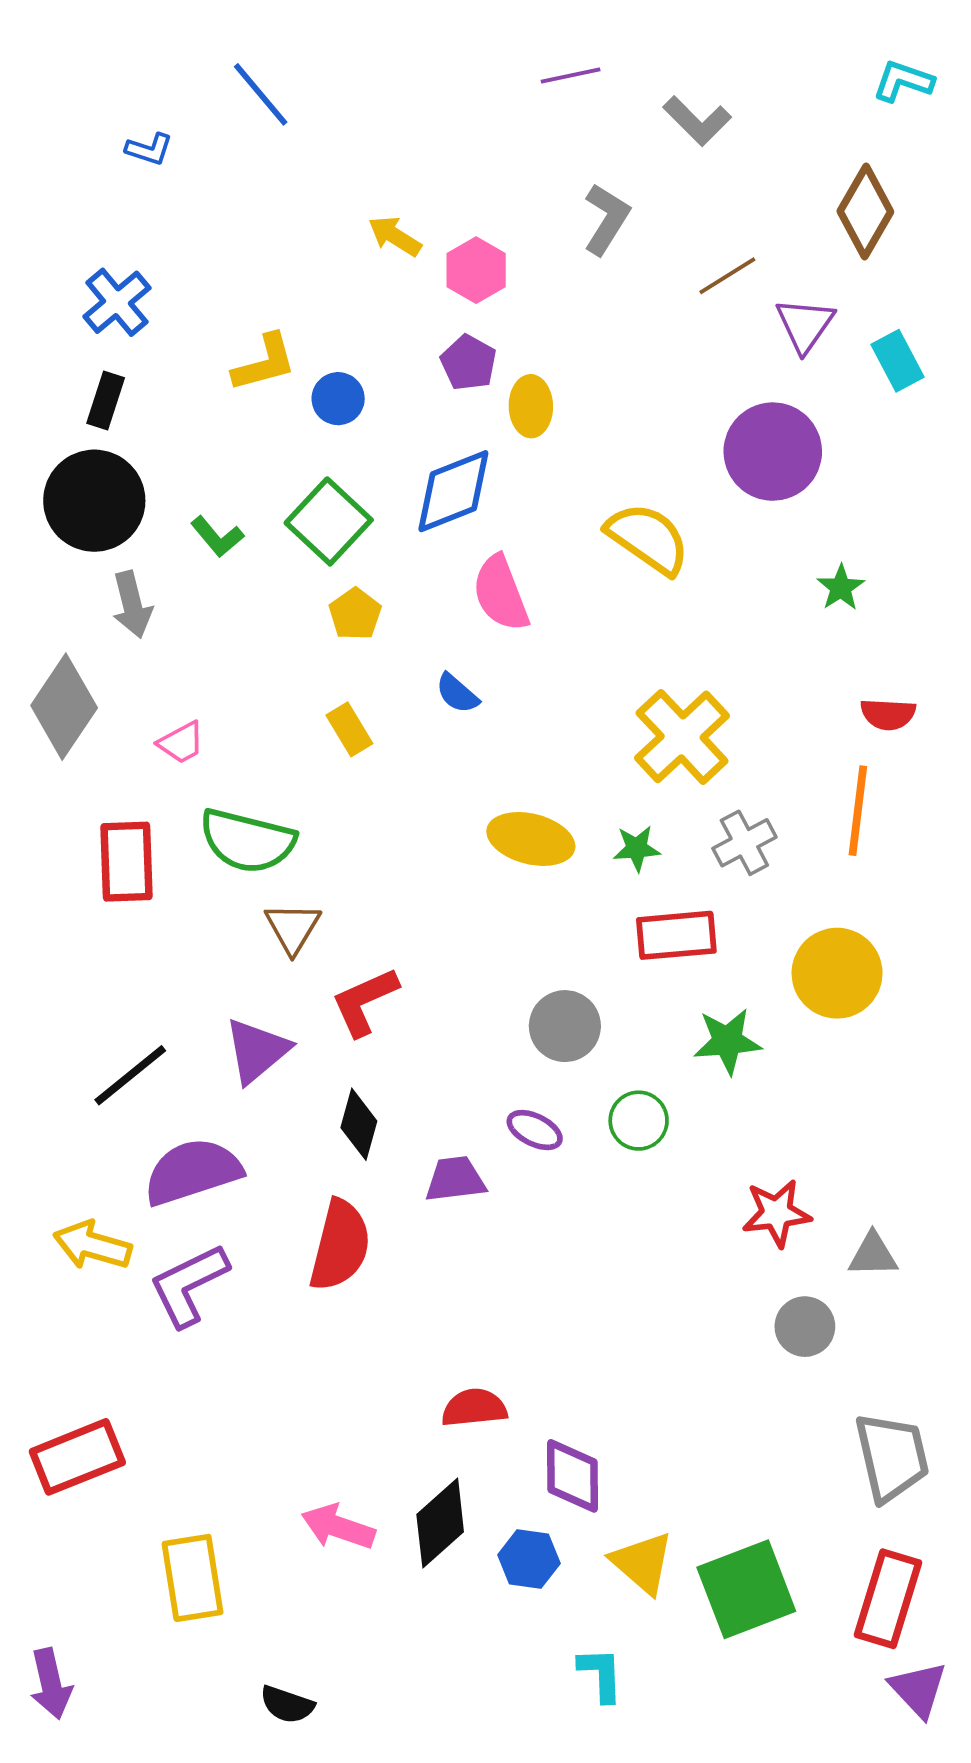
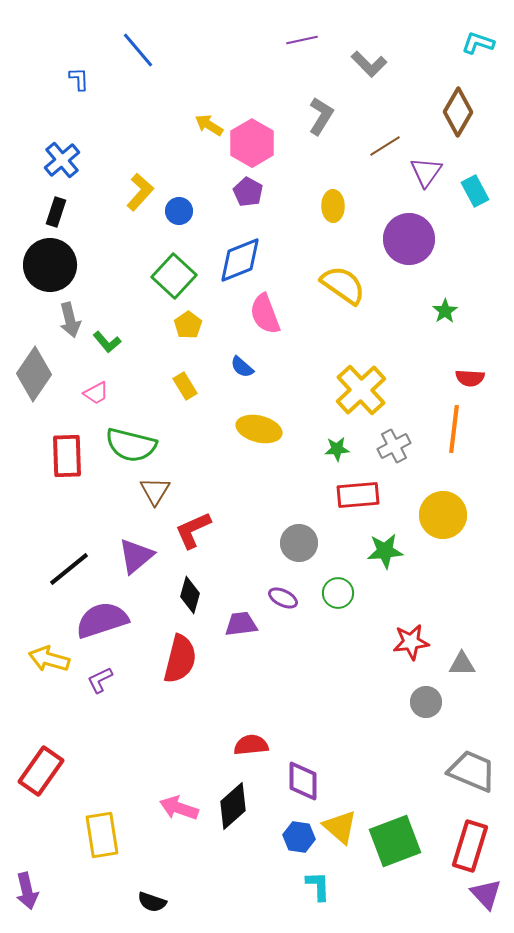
blue L-shape: (149, 149) -> (79, 79), turned -110
pink hexagon: (476, 270) -> (252, 143), size x1.4
yellow L-shape: (264, 363) -> (140, 192), turned -33
yellow ellipse: (531, 406) -> (333, 206), moved
green L-shape: (217, 537) -> (107, 342), moved
yellow ellipse: (531, 839) -> (259, 429), moved
purple L-shape: (189, 1285) -> (100, 680), size x0.6
red rectangle: (77, 1457) -> (41, 771), turned -33
gray trapezoid: (892, 1457) -> (472, 771), turned -54
blue hexagon: (529, 1559) -> (299, 837), moved

